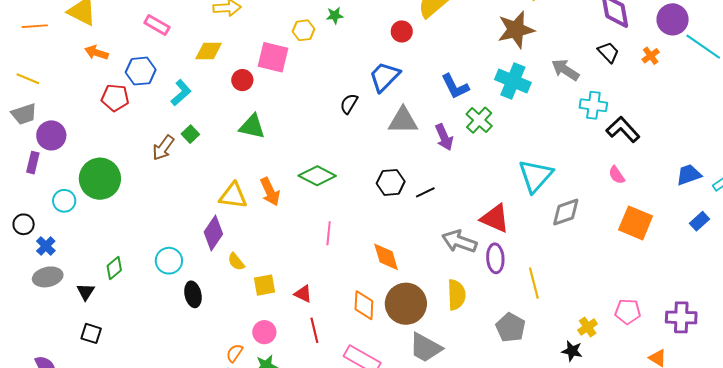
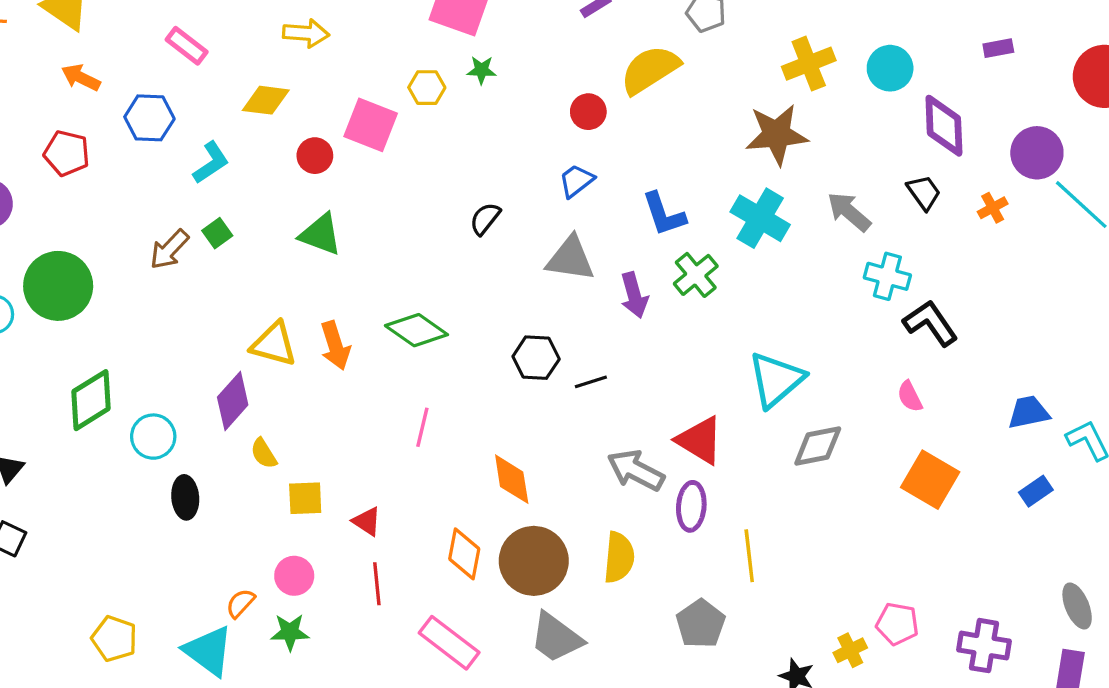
blue trapezoid: (384, 77) -> (576, 181), moved, size x0.7
red pentagon: (115, 98) -> (67, 153), moved
green diamond: (114, 268) -> (91, 400), moved, size x1.6
yellow cross: (588, 327) -> (850, 650), moved

